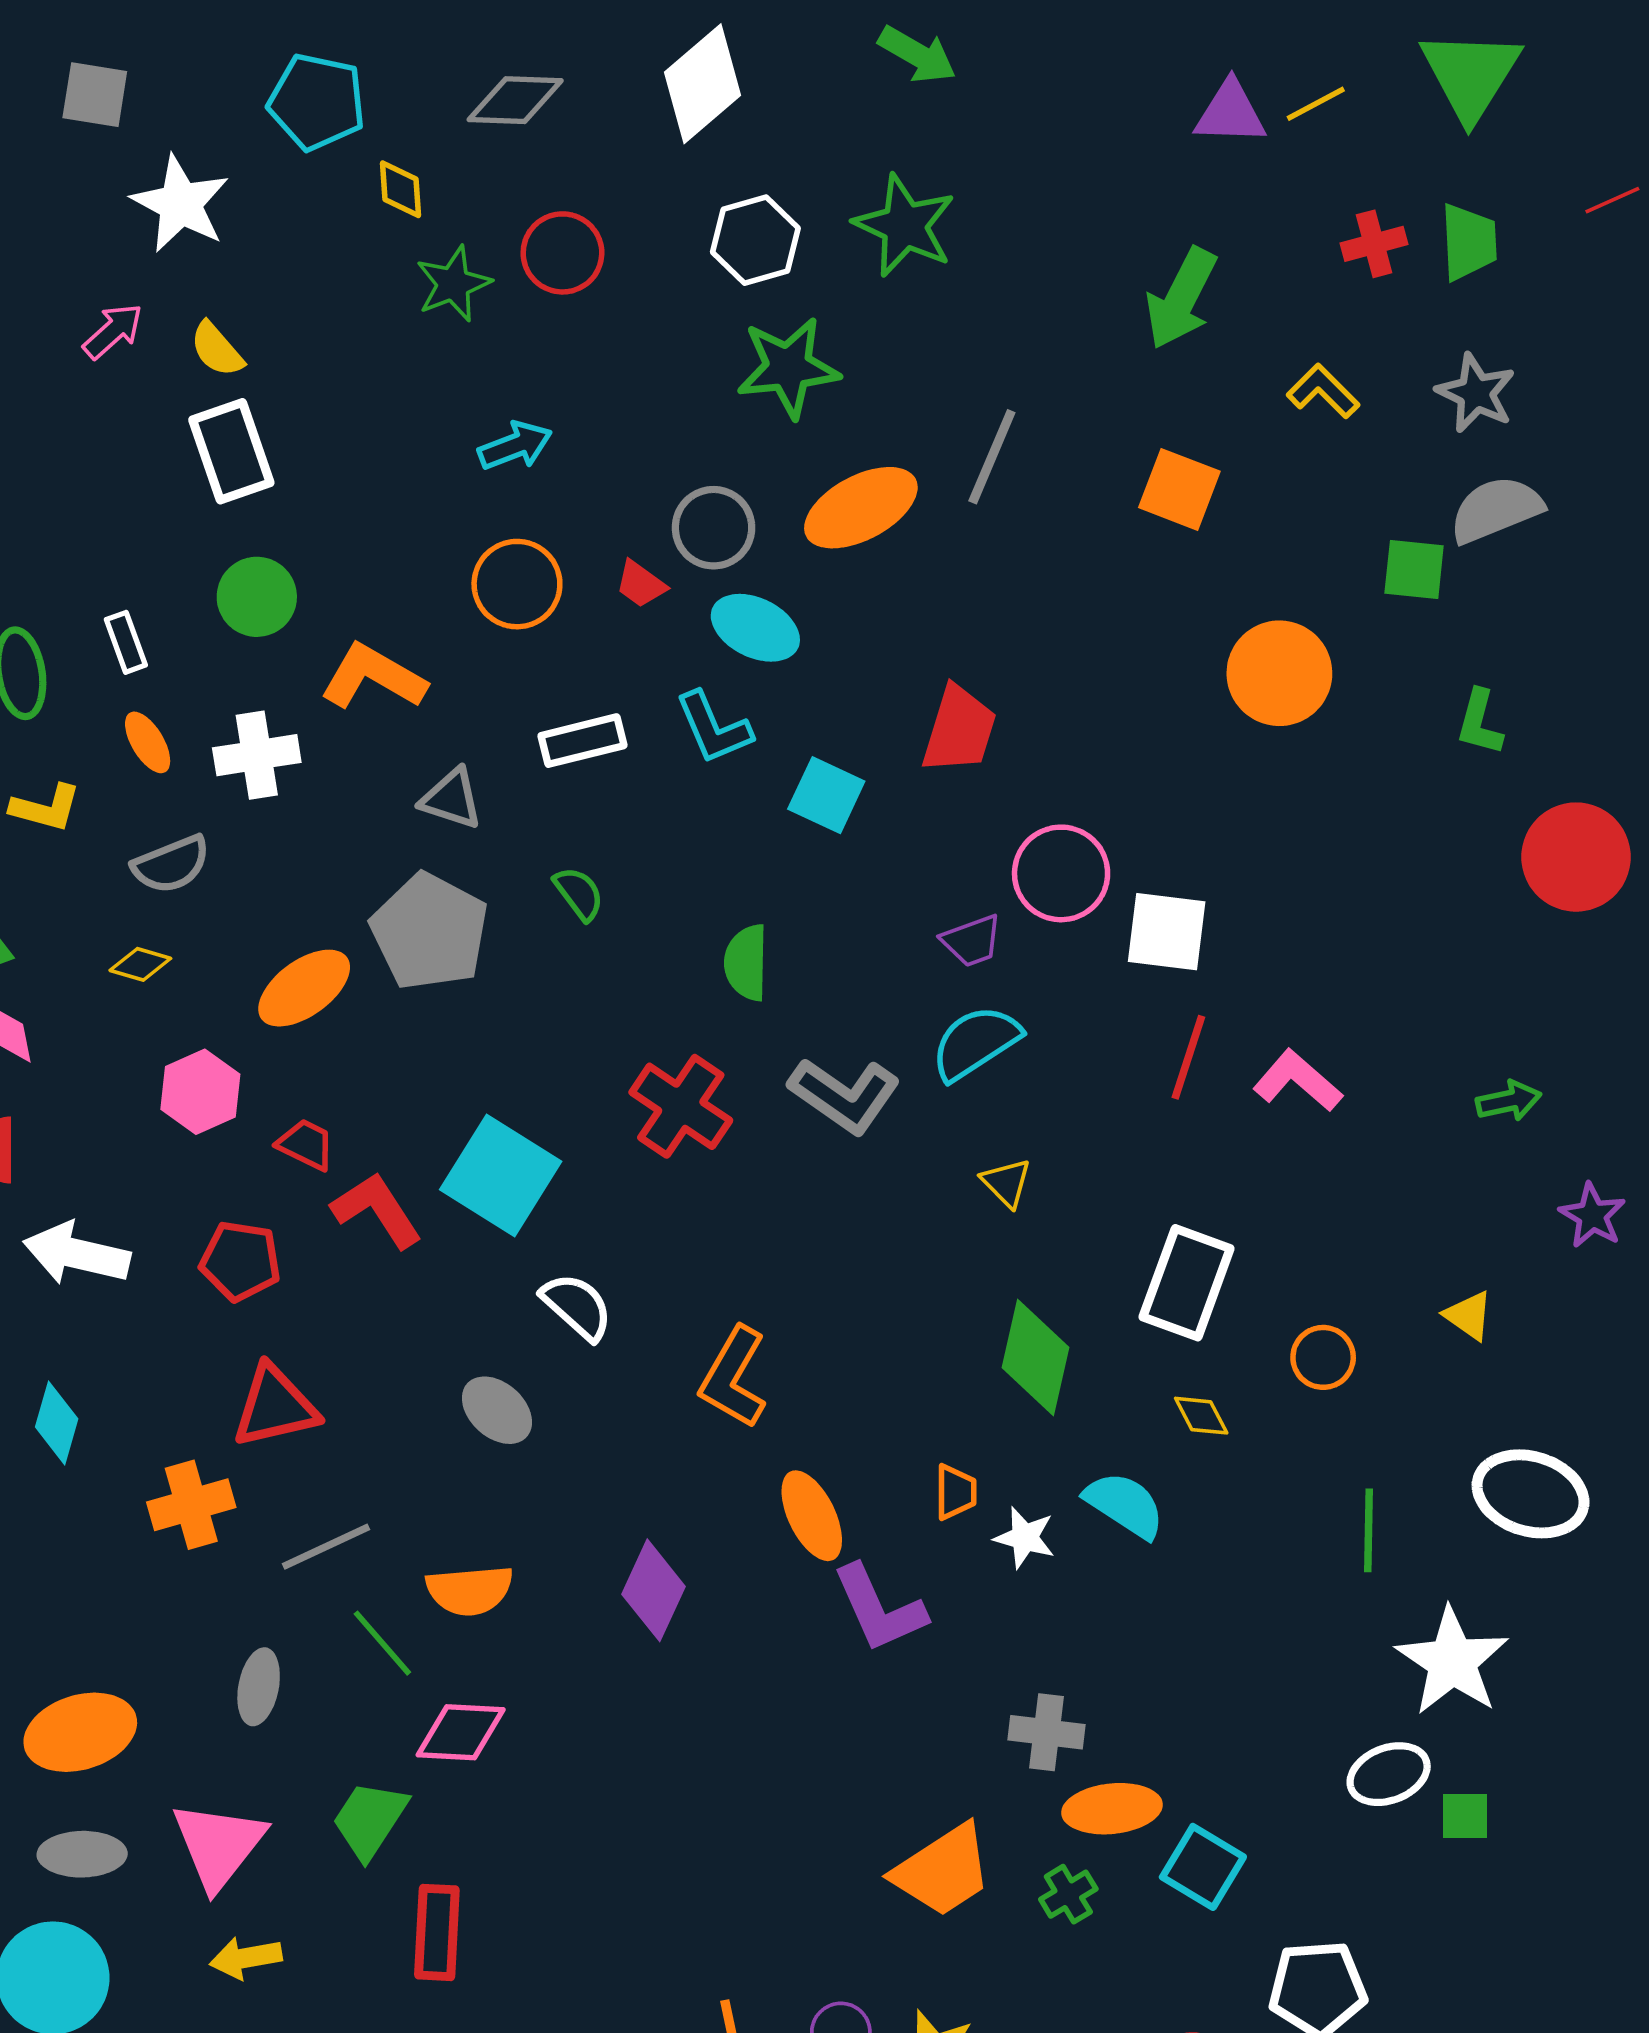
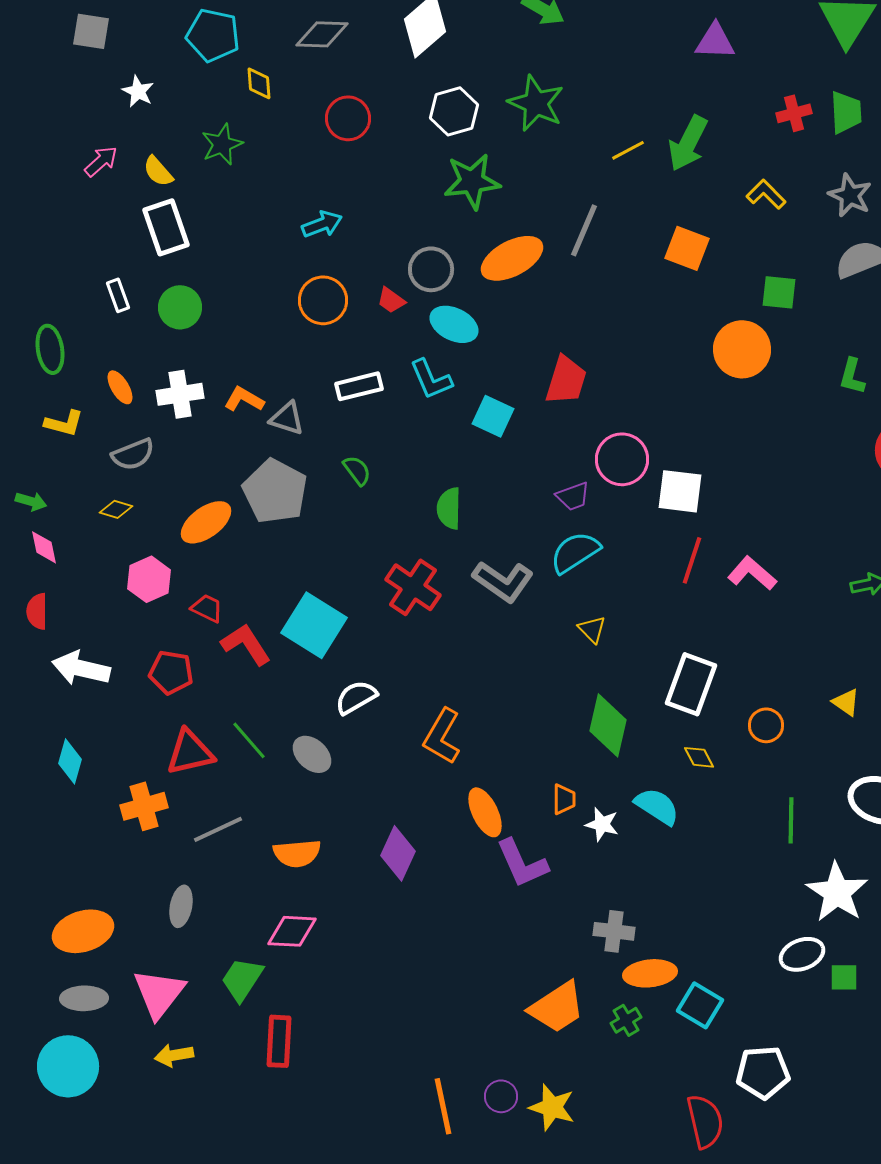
yellow line: (1316, 104) -> (628, 150), moved
white star: (180, 204) -> (138, 91), size x0.6
green star: (453, 284) -> (222, 144), moved
green square: (1414, 570) -> (779, 292), moved
white rectangle: (126, 642) -> (118, 295), moved
orange L-shape: (373, 677) -> (244, 399), moved, size x0.7
white semicircle: (577, 1306) -> (356, 697), turned -72
green line: (382, 1643) -> (249, 740), moved

